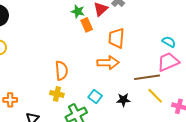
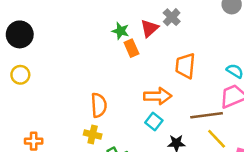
orange trapezoid: (116, 38) -> (185, 66), moved
cyan square: (95, 97) -> (154, 122), moved

